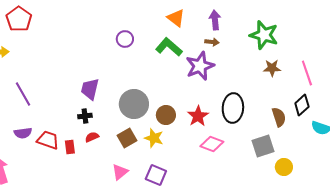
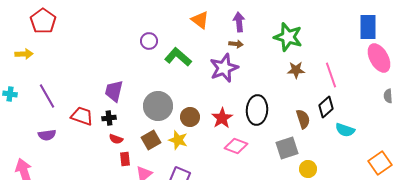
green L-shape: (169, 47) -> (178, 57), moved
red semicircle: (92, 137) -> (116, 139), turned -136
red trapezoid: (48, 140) -> (82, 116), moved
red rectangle: (70, 147) -> (125, 159), moved

